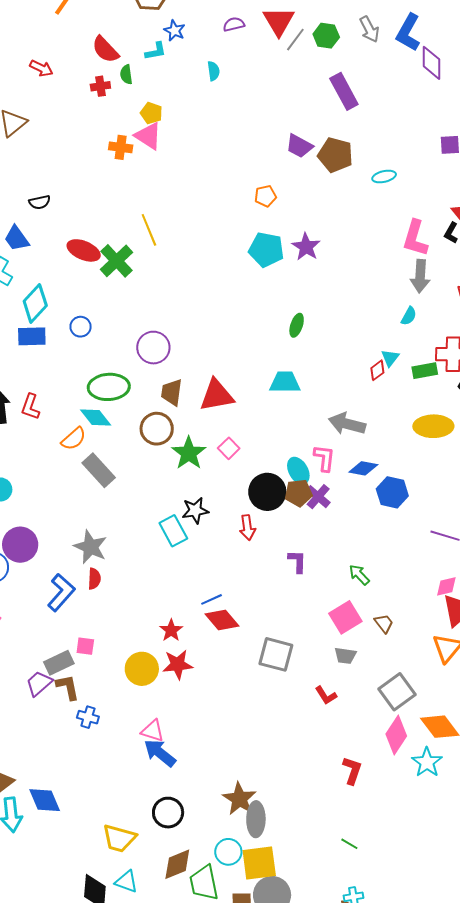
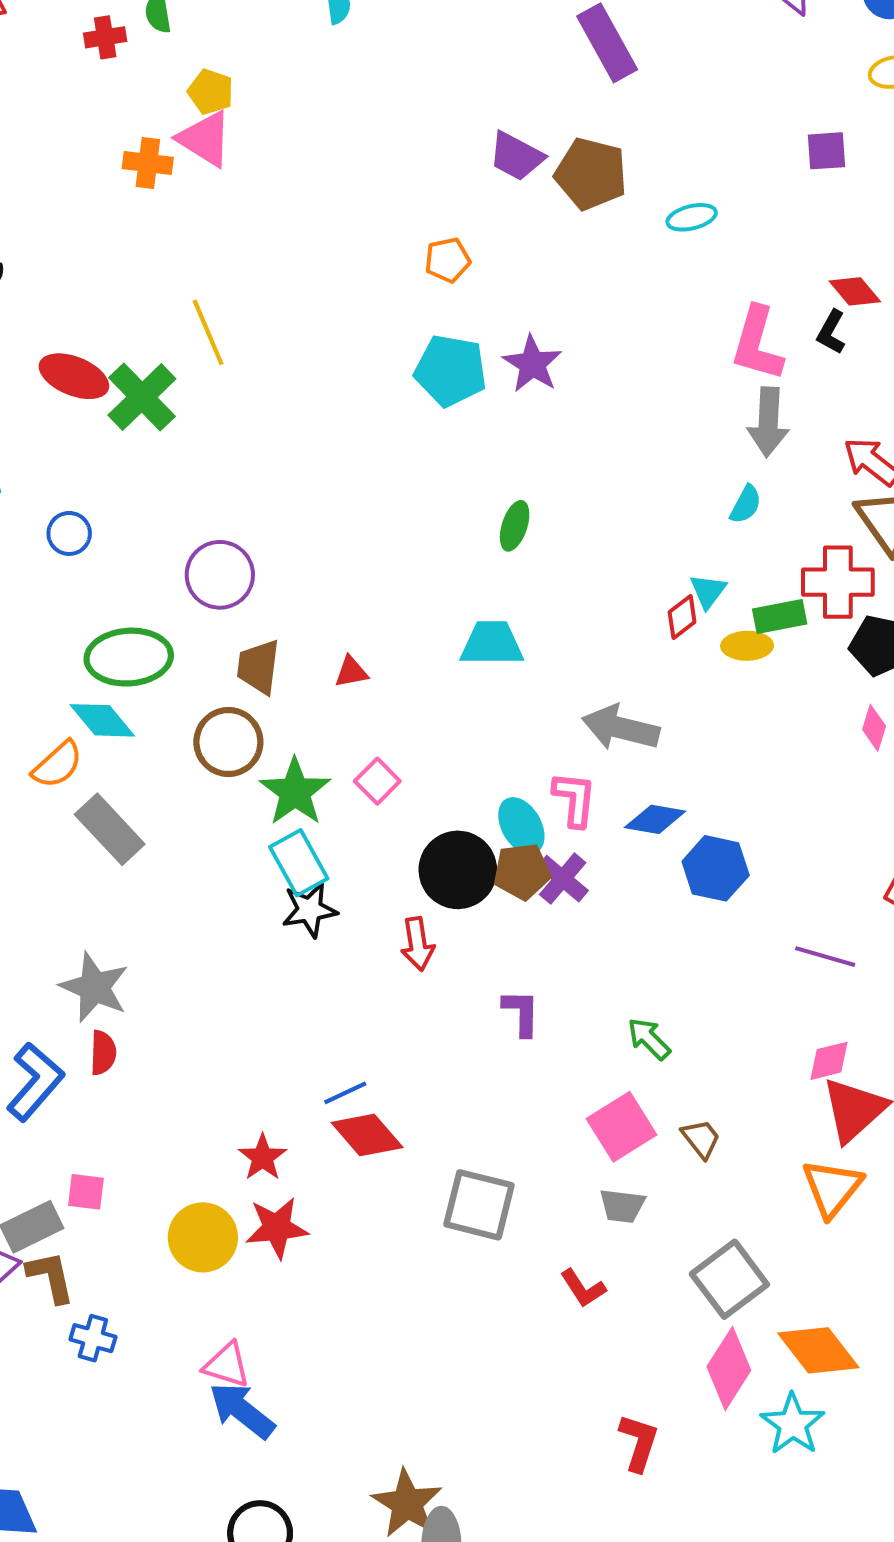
red triangle: (217, 395) -> (351, 672), size x0.5
yellow ellipse: (433, 426) -> (747, 646), moved, size x0.6
cyan rectangle: (173, 531) -> (299, 863), moved

